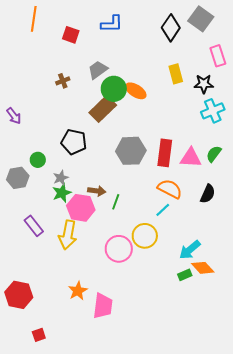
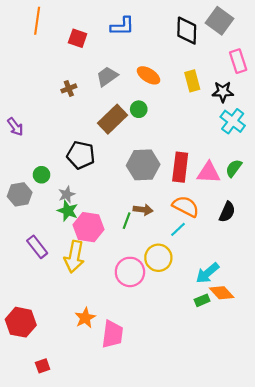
black diamond: (171, 28) -> (187, 31), turned -32
green circle: (114, 89) -> (139, 109), moved, size x0.6
orange ellipse: (136, 91) -> (149, 75), moved
cyan cross: (213, 111) -> (233, 121), turned -30
brown arrow: (97, 191) -> (143, 210), moved
green star: (62, 193) -> (68, 211), turned -30

